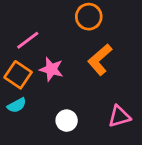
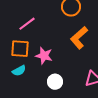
pink star: (51, 69) -> (44, 56), moved
orange square: (18, 75) -> (20, 49), turned -30

